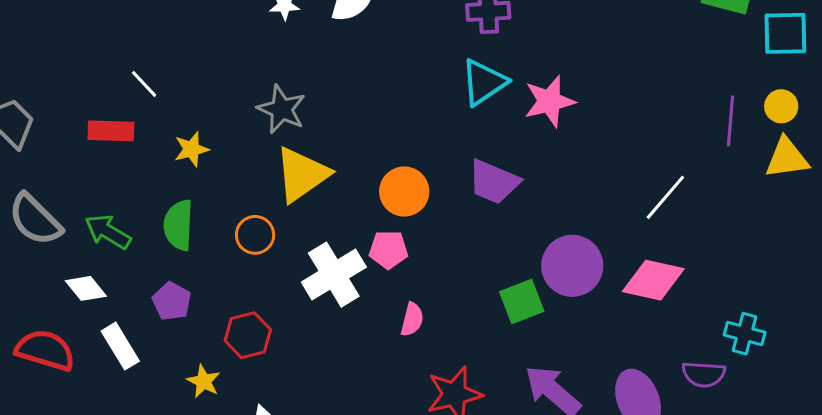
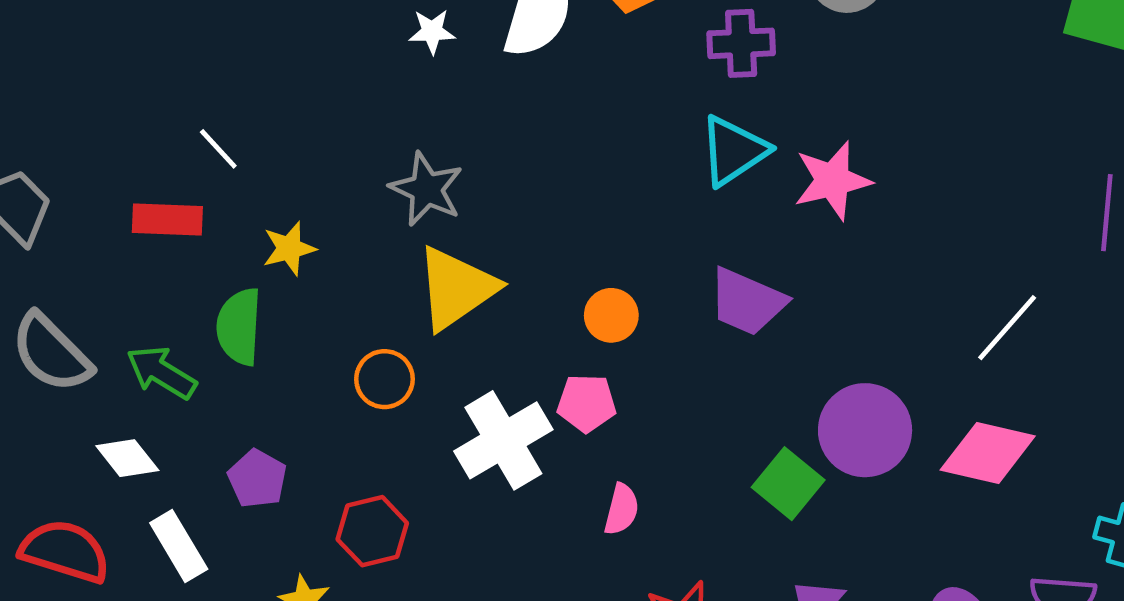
orange circle: (404, 191) -> (611, 315), size x0.7
green semicircle: (179, 225) -> (239, 327), moved
green square: (522, 301) -> (788, 484), turned -30

